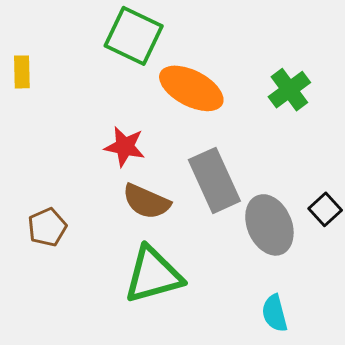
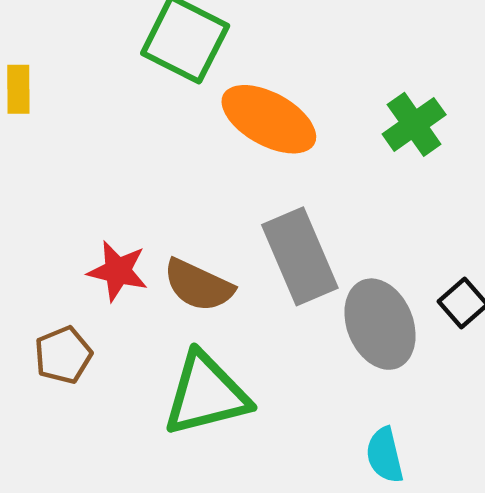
red star: (125, 147) -> (118, 271), moved
brown pentagon: (47, 227) -> (63, 355), moved

